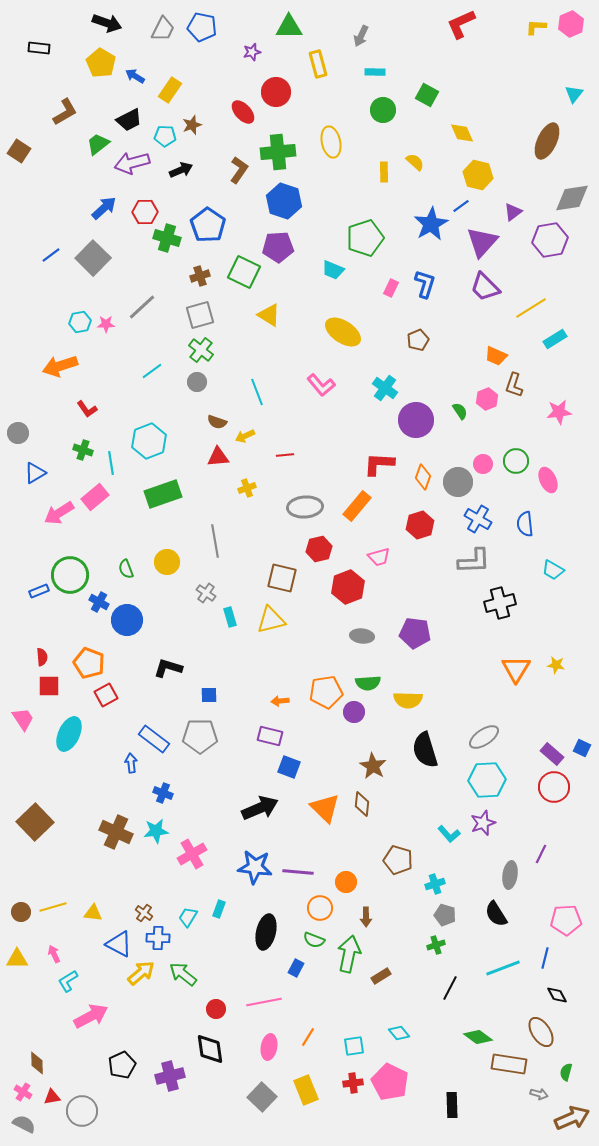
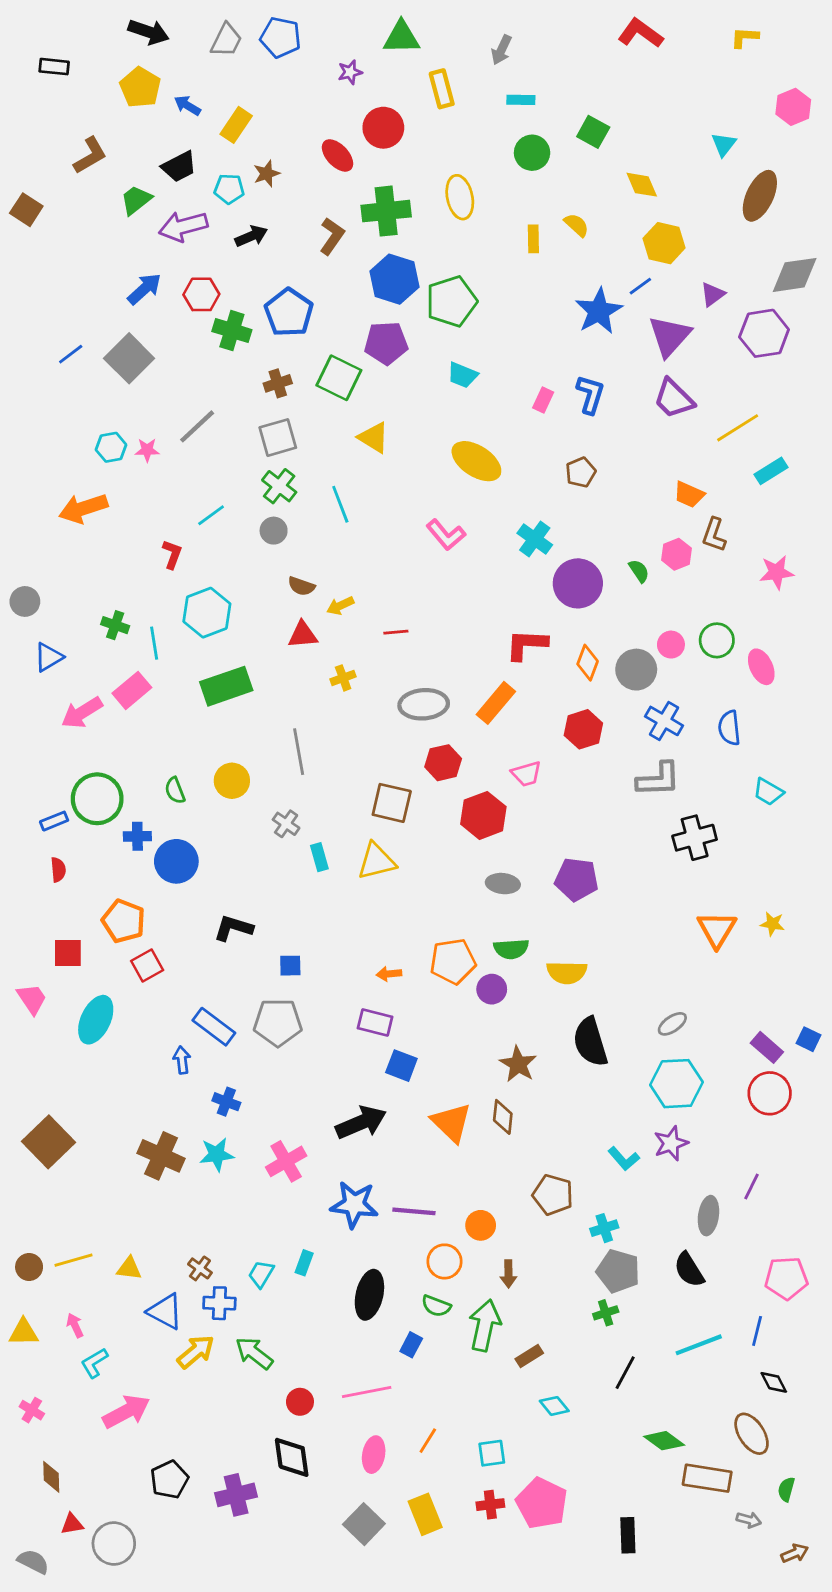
red L-shape: (461, 24) -> (640, 33), turned 60
pink hexagon: (571, 24) -> (793, 107), moved
cyan triangle: (574, 94) -> (724, 144), moved
green pentagon: (365, 238) -> (451, 301), moved
cyan line: (257, 392) -> (340, 504), moved
red L-shape: (87, 409) -> (172, 554), moved, turned -125
blue cross: (99, 602) -> (137, 836), turned -30
red semicircle: (42, 657) -> (58, 870), moved
gray ellipse: (484, 737) -> (672, 1024), size x0.7
pink cross: (192, 854) -> (286, 1161), moved
gray pentagon: (445, 915) -> (618, 1271), size x1.4
cyan diamond: (399, 1033) -> (554, 1406), moved
pink cross: (23, 1092) -> (32, 1410), moved
brown arrow: (572, 1118) -> (795, 1553), size x0.6

